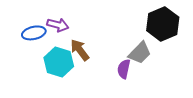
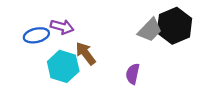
gray trapezoid: (140, 53) -> (150, 30), moved

